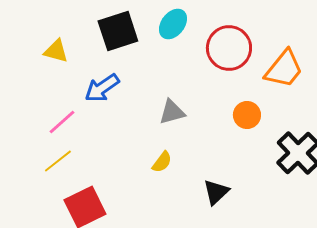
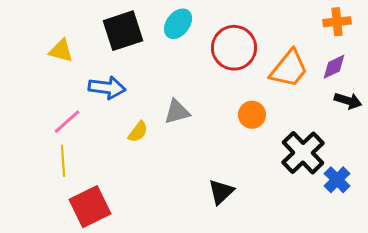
blue arrow: (102, 88) -> (107, 88), turned -138
yellow line: (58, 161) -> (63, 161), turned -56
yellow semicircle: (162, 162) -> (138, 132), moved

